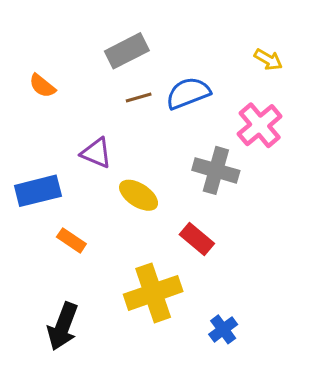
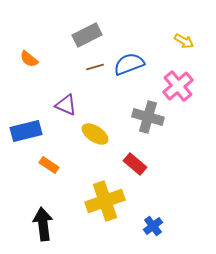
black arrow: (63, 326) -> (43, 224), turned 152

